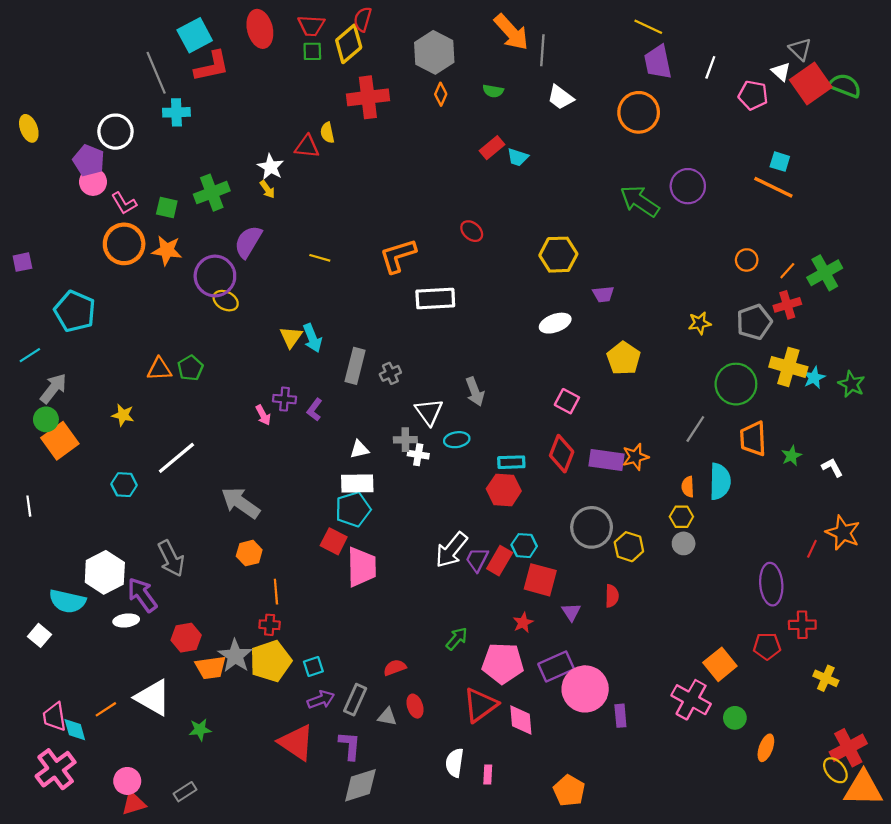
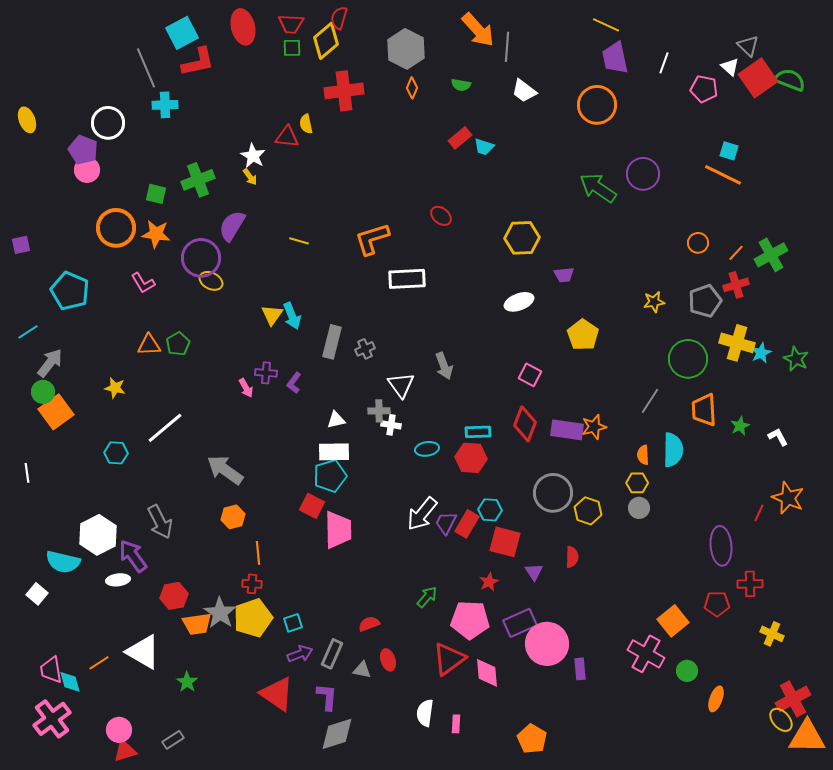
pink L-shape: (124, 203) -> (143, 283), moved
cyan ellipse: (457, 440) -> (427, 449), moved
green star: (200, 730) -> (187, 682), turned -30

